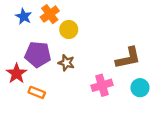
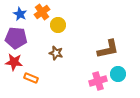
purple pentagon: (38, 54) -> (16, 38), moved
red star: (17, 73) -> (14, 62), turned -30
pink cross: (102, 85) -> (98, 81), moved

